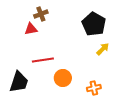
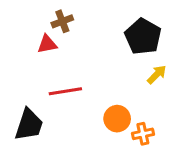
orange circle: (63, 78) -> (117, 119), moved

